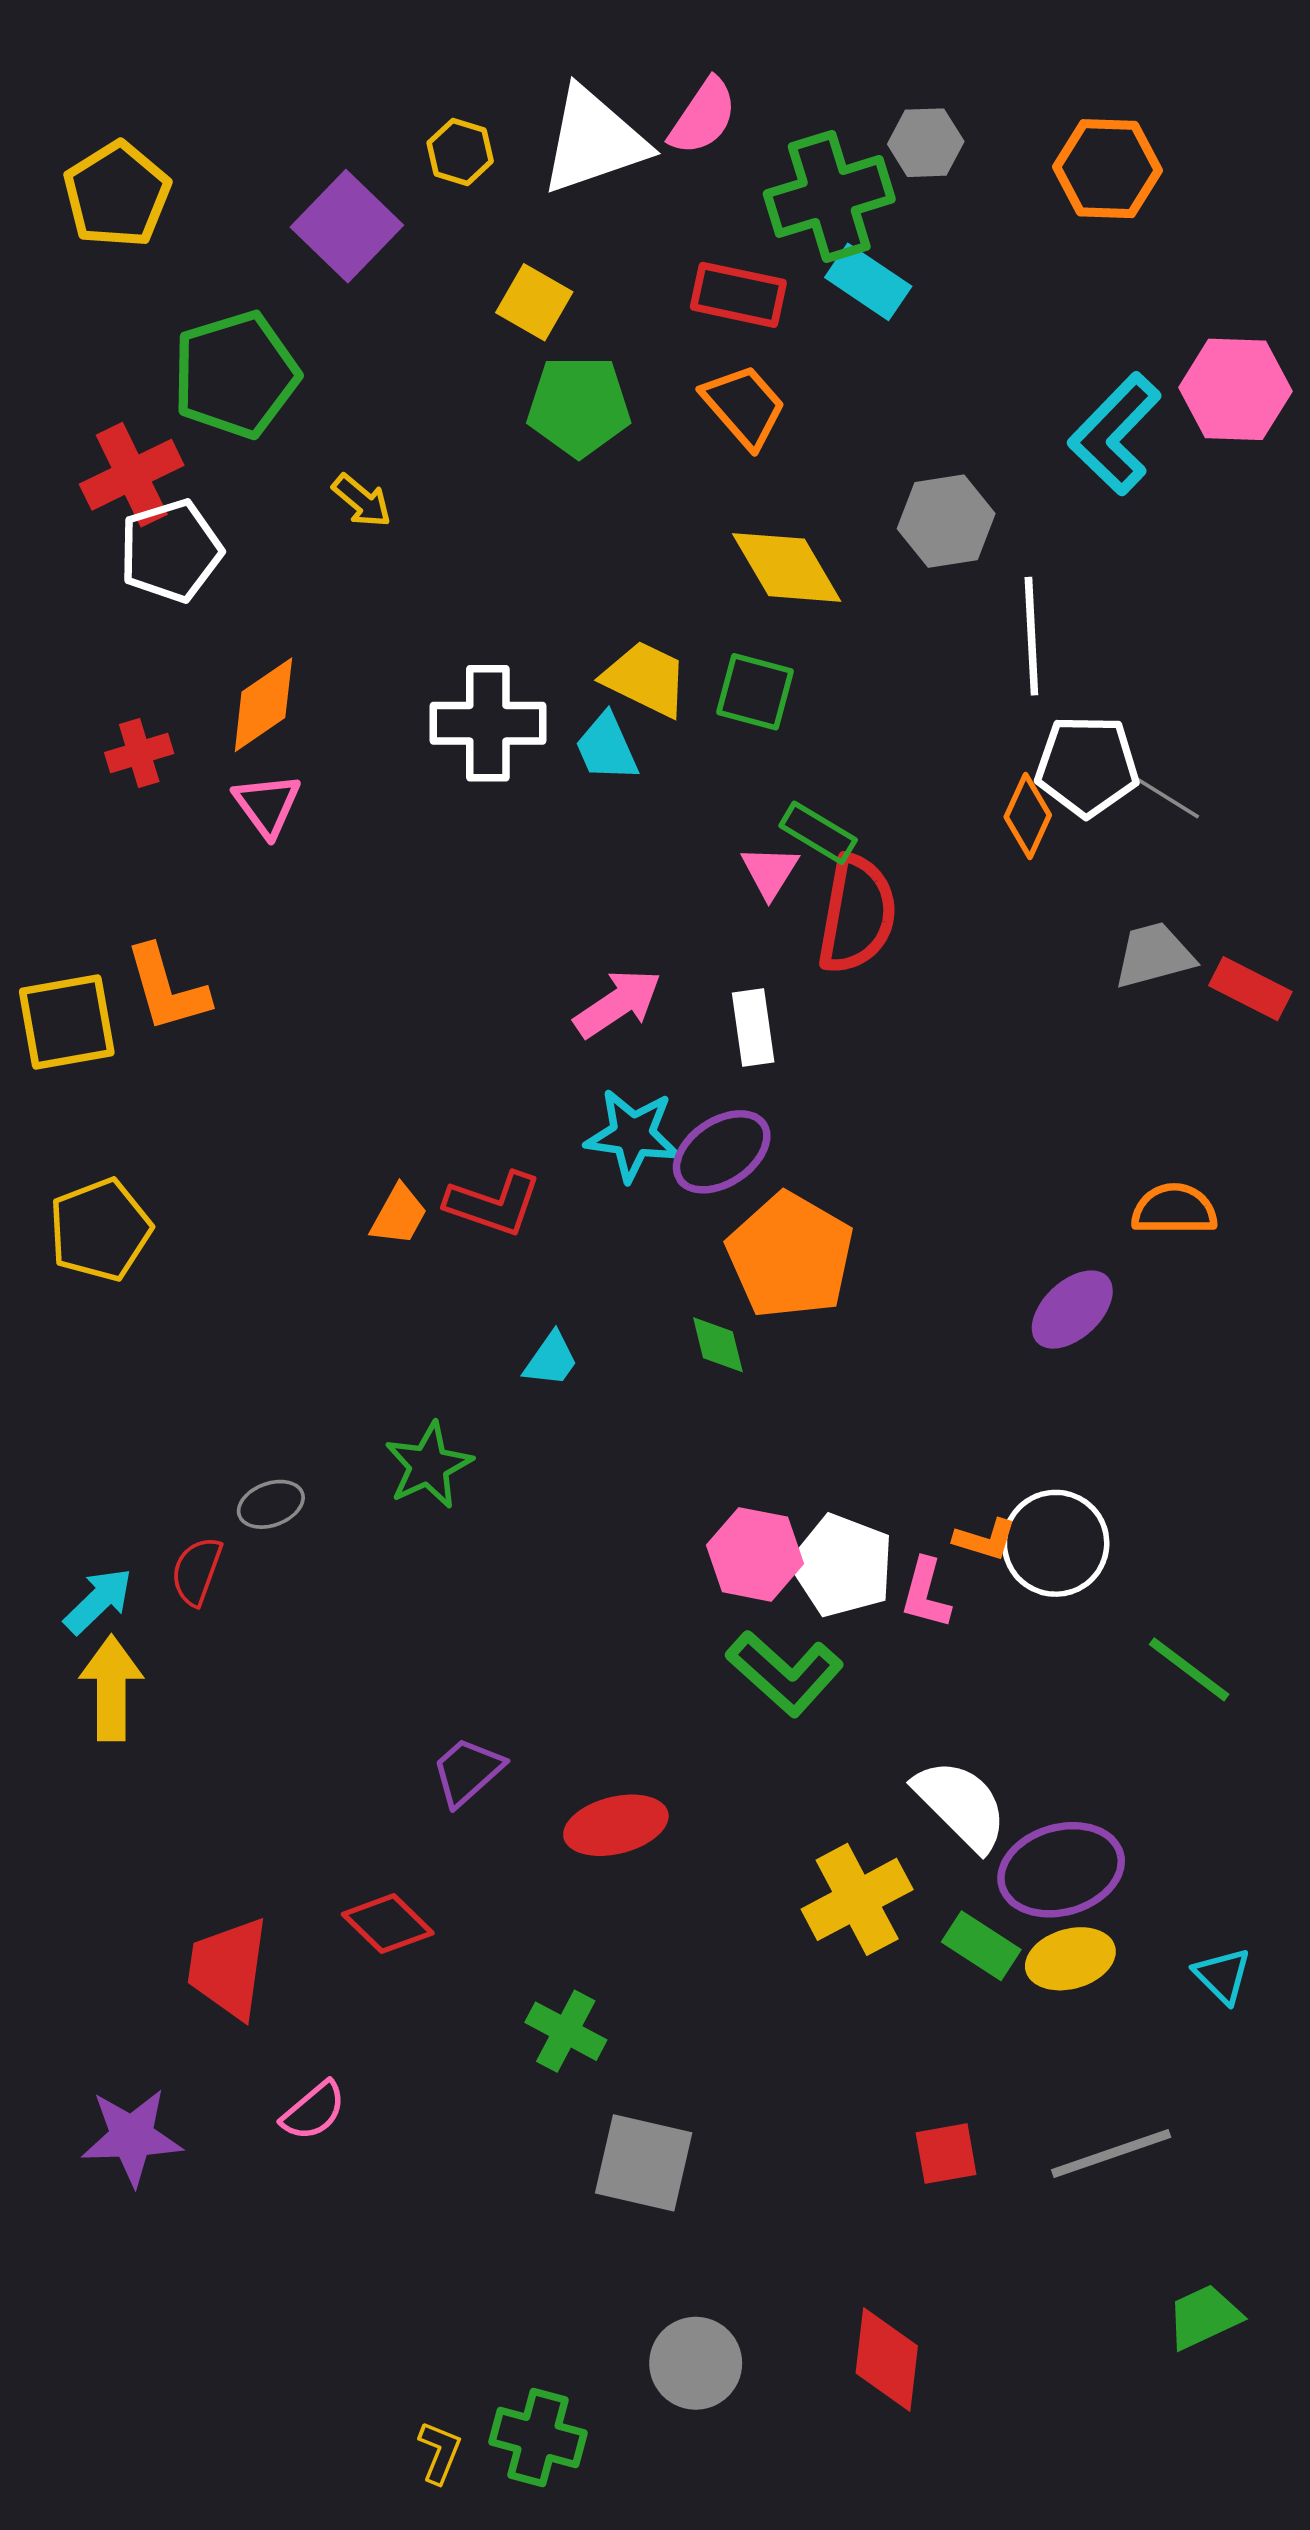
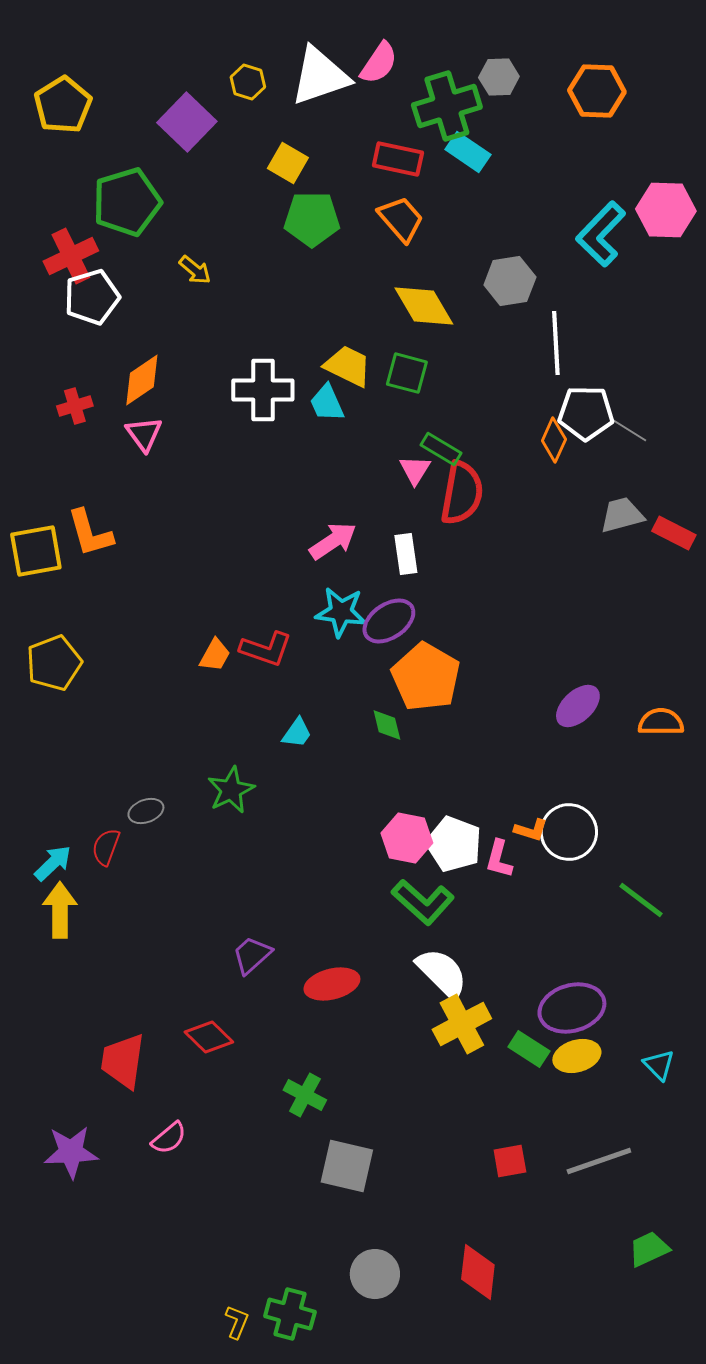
orange semicircle: (1174, 1209) -> (661, 722), moved
white semicircle: (961, 1805) -> (442, 973), moved

